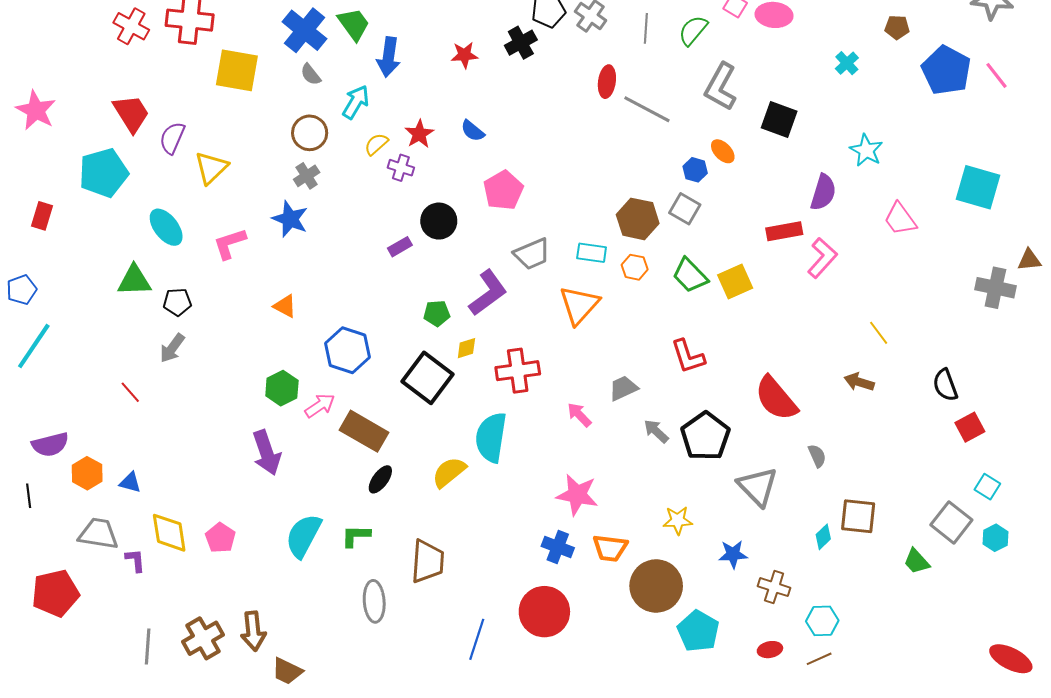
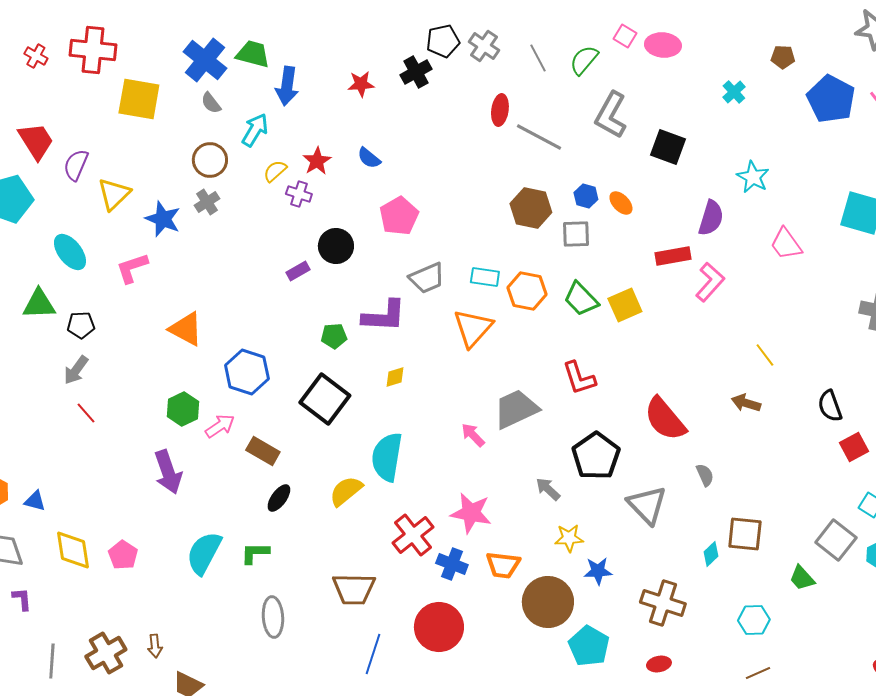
green trapezoid: (354, 24) -> (253, 54), turned -39
red cross: (131, 26) -> (36, 56), size x0.7
gray line: (646, 28) -> (538, 58), turned -32
orange ellipse: (723, 151) -> (621, 203), moved
gray square: (685, 209) -> (576, 234), turned -32
blue star: (290, 219) -> (163, 219), moved
brown hexagon: (638, 219) -> (531, 208), moved
orange hexagon: (635, 267) -> (527, 291), size x1.5
purple L-shape: (488, 293) -> (384, 316), turned 39
orange triangle: (285, 306) -> (186, 329), size x1.5
yellow diamond: (466, 348) -> (395, 377), moved
red cross: (518, 371) -> (413, 535), moved, turned -30
gray trapezoid: (623, 388) -> (516, 409), size x1.6
red line: (130, 392) -> (86, 413), moved
brown rectangle: (364, 431) -> (263, 451), size x0.7
gray arrow: (656, 431) -> (548, 489), moved
blue star: (733, 554) -> (598, 571), moved
purple L-shape: (135, 560) -> (22, 599), moved
brown trapezoid: (428, 561) -> (354, 589), moved, turned 87
brown cross: (774, 587) -> (663, 603), size x1.4
cyan hexagon: (822, 621) -> (754, 620), moved
brown arrow: (253, 631) -> (155, 646), size x0.6
brown line: (819, 659) -> (758, 673), moved

